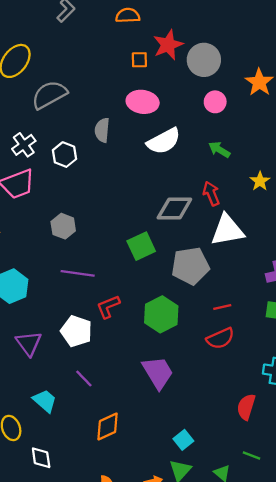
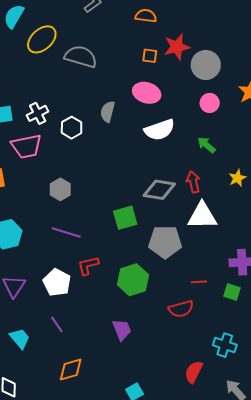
gray semicircle: (49, 95) -> (81, 57), moved, turned 36
red line: (222, 307) -> (199, 282), moved
purple trapezoid: (158, 372) -> (122, 330), size x0.7

